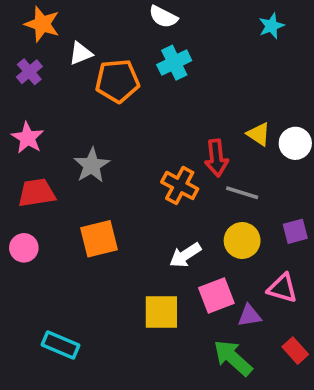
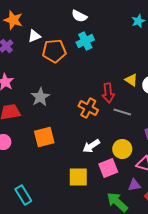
yellow circle: (242, 241) -> (122, 149), moved
purple triangle: (249, 316) -> (134, 185), moved
cyan rectangle: (61, 345) -> (23, 195), turned 36

